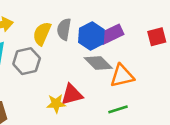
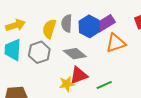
gray diamond: (98, 63) -> (75, 54), moved
orange triangle: (122, 76) -> (116, 43), moved
green line: (118, 109) -> (104, 85), moved

